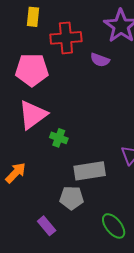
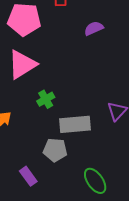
purple semicircle: (100, 60) -> (94, 28), moved, turned 132
green cross: (59, 138) -> (46, 99), moved, turned 36

